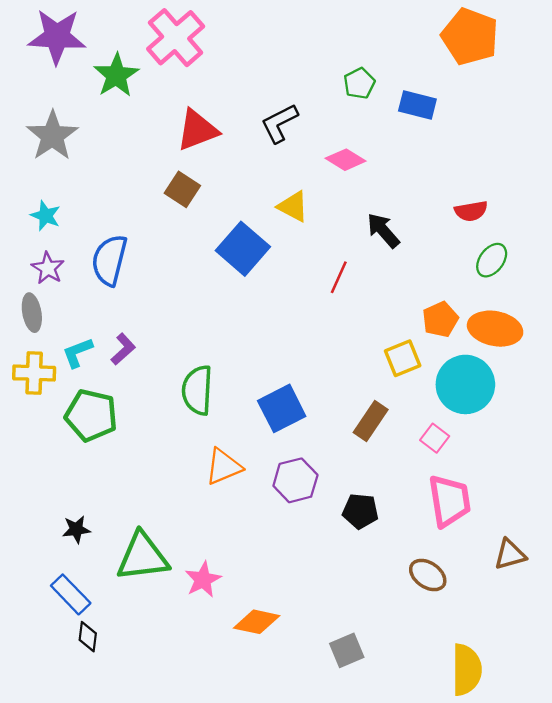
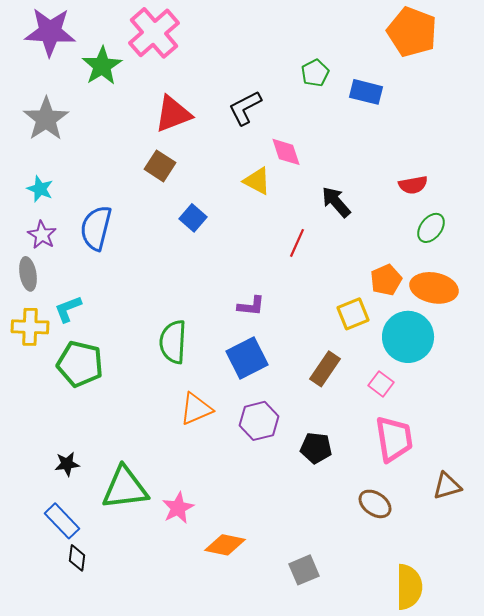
pink diamond: (346, 160) -> (286, 152), moved, turned 40
blue square: (243, 249) -> (193, 218), moved, size x0.6
purple L-shape: (123, 349) -> (251, 306), moved, turned 48

